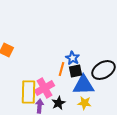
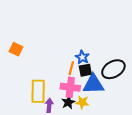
pink cross: (44, 88) -> (70, 87), moved, turned 36
yellow star: (84, 103) -> (82, 102), moved

